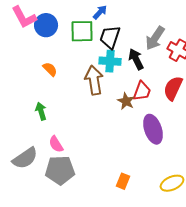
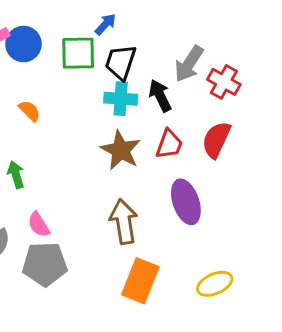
brown arrow: (94, 80) -> (124, 222), moved
brown star: (126, 101) -> (121, 150), moved, size x1.5
orange rectangle: (123, 181) -> (140, 281), size x1.8

